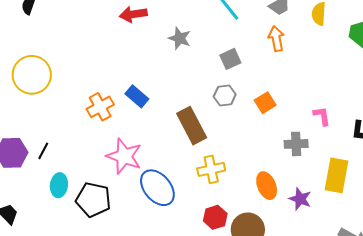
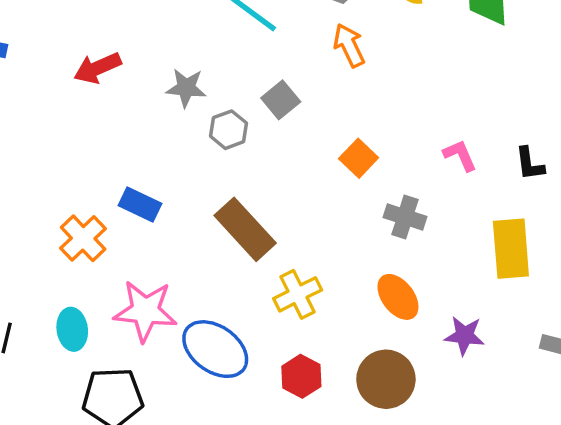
gray hexagon: (225, 96) -> (228, 130), moved
gray cross: (296, 144) -> (405, 217), moved, turned 35
cyan ellipse: (59, 185) -> (72, 329), moved
purple star: (300, 199) -> (464, 336), moved
red hexagon: (215, 217) -> (301, 376), moved

